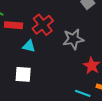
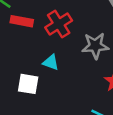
cyan triangle: (29, 46) -> (51, 62), moved

